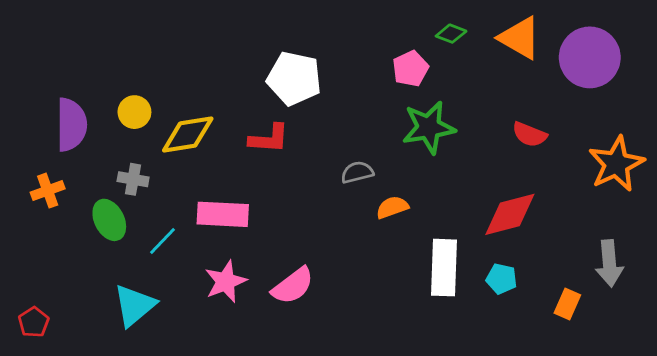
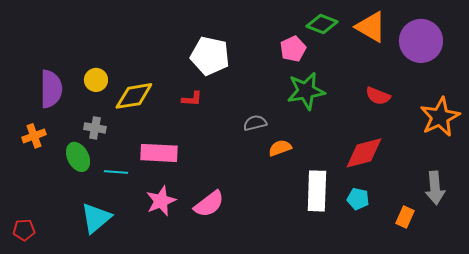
green diamond: (451, 34) -> (322, 24), size x1.4
red L-shape: (269, 139) -> (192, 99), size x0.7
cyan line: (162, 241) -> (116, 172), turned 50
red pentagon: (34, 322) -> (24, 230), turned 30

